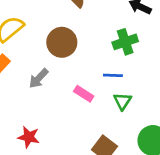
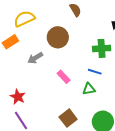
blue line: (113, 75) -> (95, 72), moved
green triangle: (122, 101) -> (89, 89), turned 32

